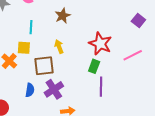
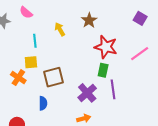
brown star: (63, 16) -> (89, 20), moved
yellow arrow: (59, 47) -> (60, 29), moved
purple cross: (54, 89) -> (87, 93), moved

